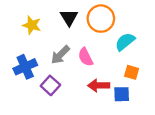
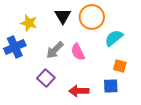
blue cross: (25, 67) -> (15, 47), moved
red arrow: (99, 85) -> (79, 91), moved

